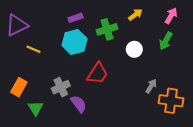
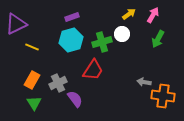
pink arrow: (171, 16) -> (153, 15), moved
green cross: (107, 29) -> (102, 42), moved
white circle: (134, 49) -> (122, 34), moved
gray arrow: (151, 86) -> (144, 82), turned -112
orange rectangle: (19, 87) -> (32, 80), moved

